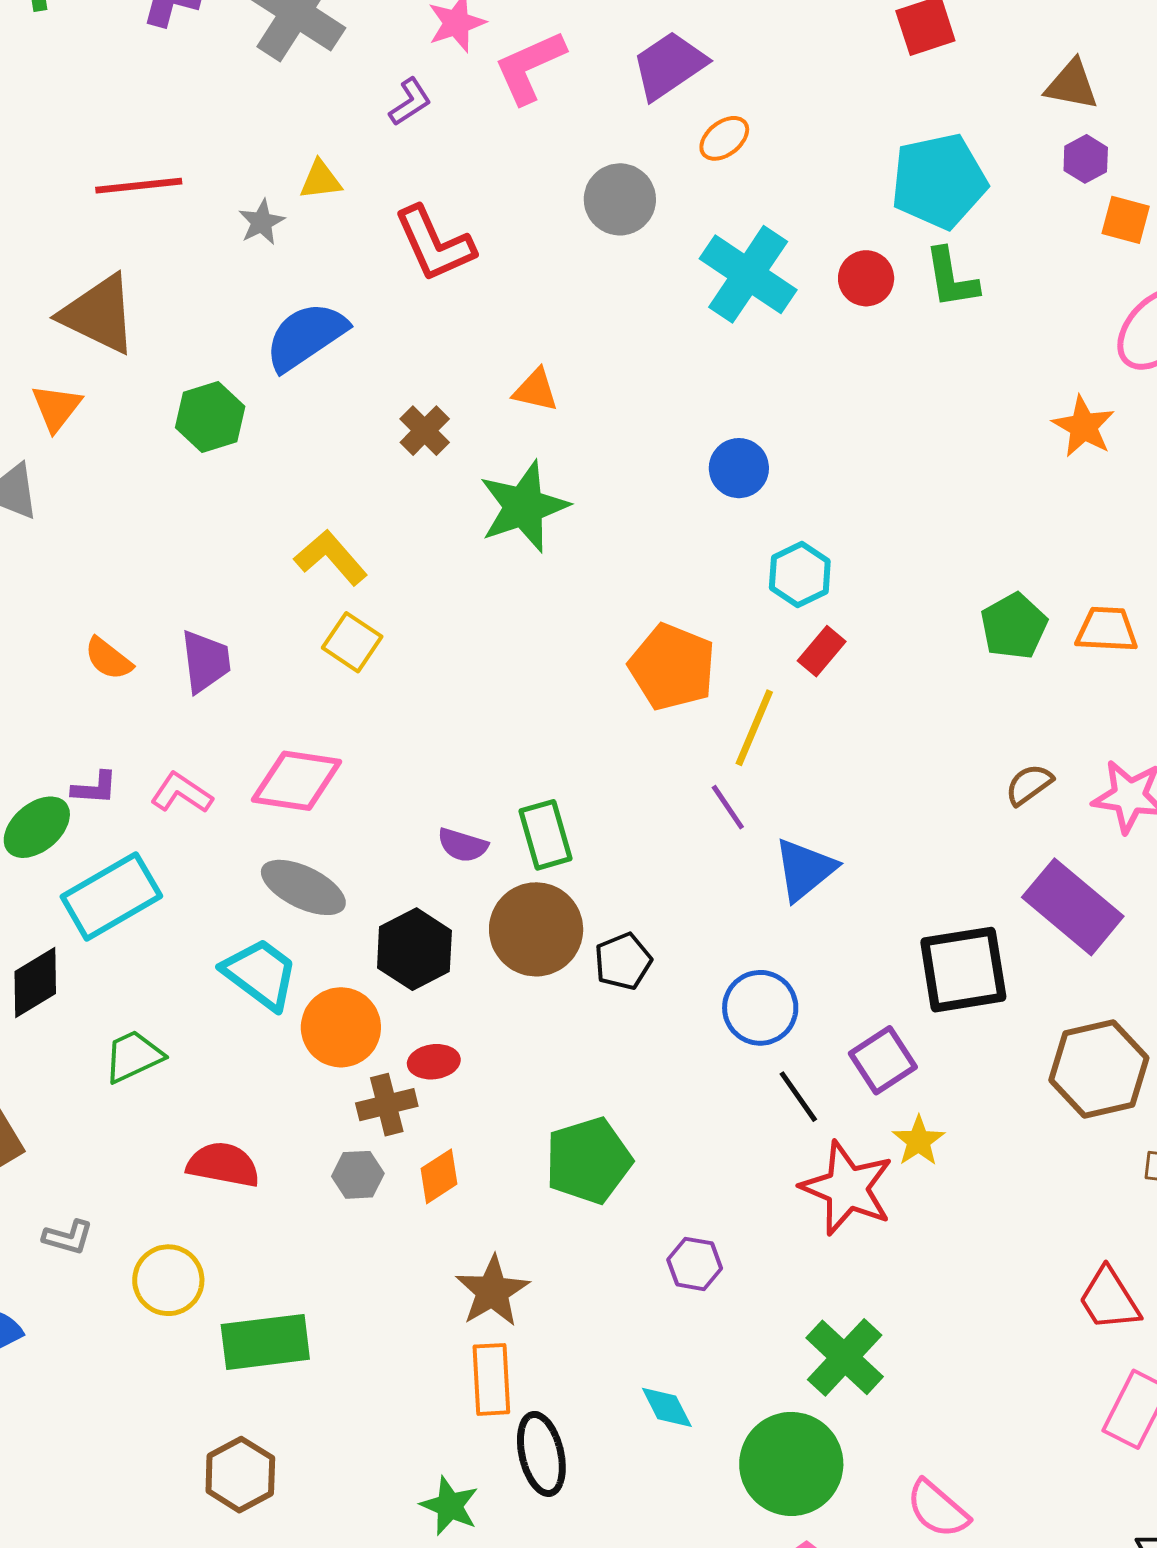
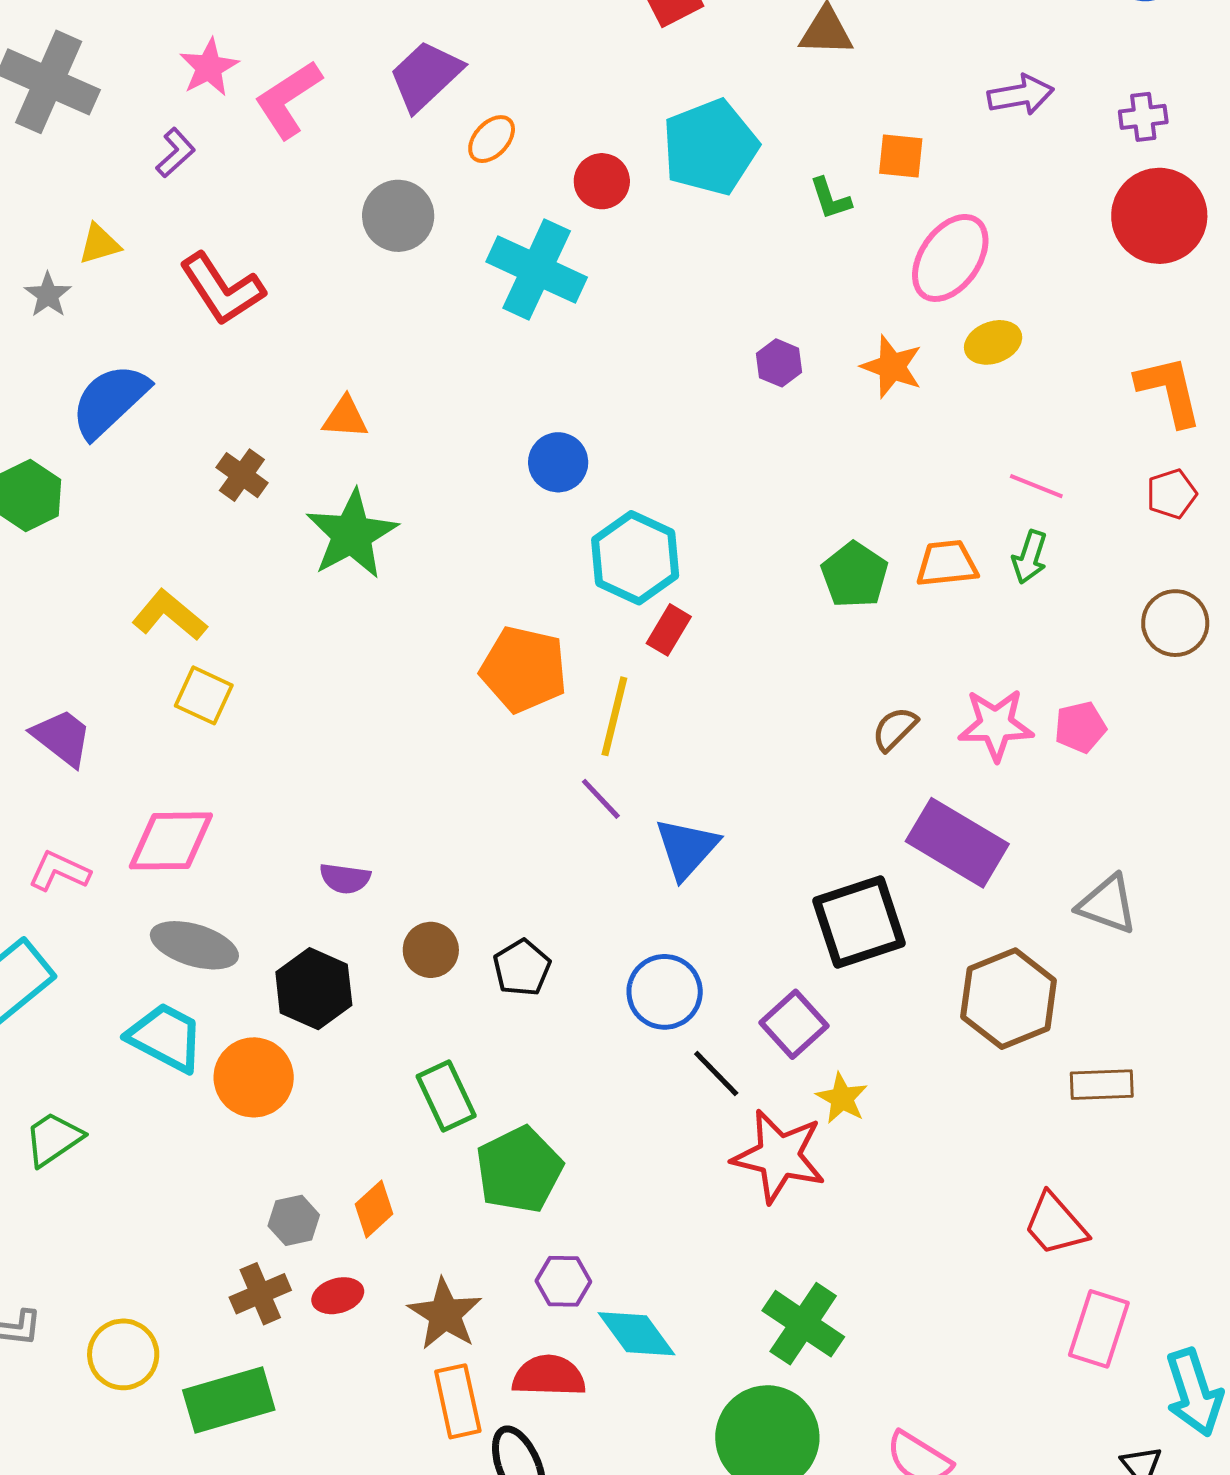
purple hexagon: (1086, 159) -> (779, 363), moved
red circle: (866, 278) -> (602, 181), moved
green L-shape: (951, 278) -> (830, 199), moved, size x0.7
cyan hexagon: (800, 574) -> (635, 558), size x1.4
purple trapezoid: (206, 661) -> (62, 737), turned -36
green rectangle: (545, 835) -> (446, 1096), moved
brown circle: (536, 929) -> (431, 950), size x0.6
red ellipse: (434, 1062) -> (338, 1296), moved
brown cross: (387, 1105) -> (260, 1294), moved
red semicircle: (223, 1165) -> (549, 1376), moved
purple hexagon: (695, 1264) -> (563, 1281), moved
cyan diamond: (667, 1407) -> (636, 1334), moved, size x1.4

